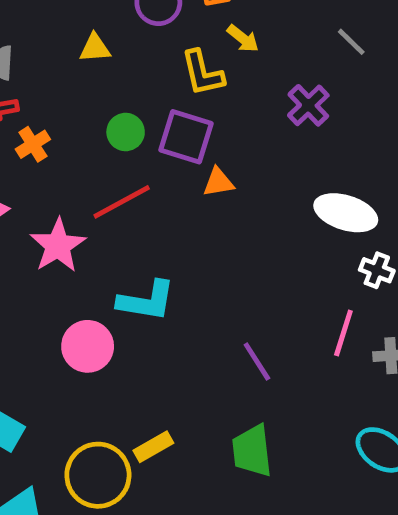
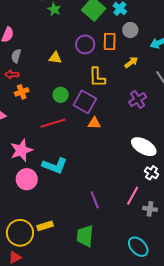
yellow arrow: (243, 39) -> (131, 62), moved, turned -88
pink star: (58, 245) -> (21, 150), moved

